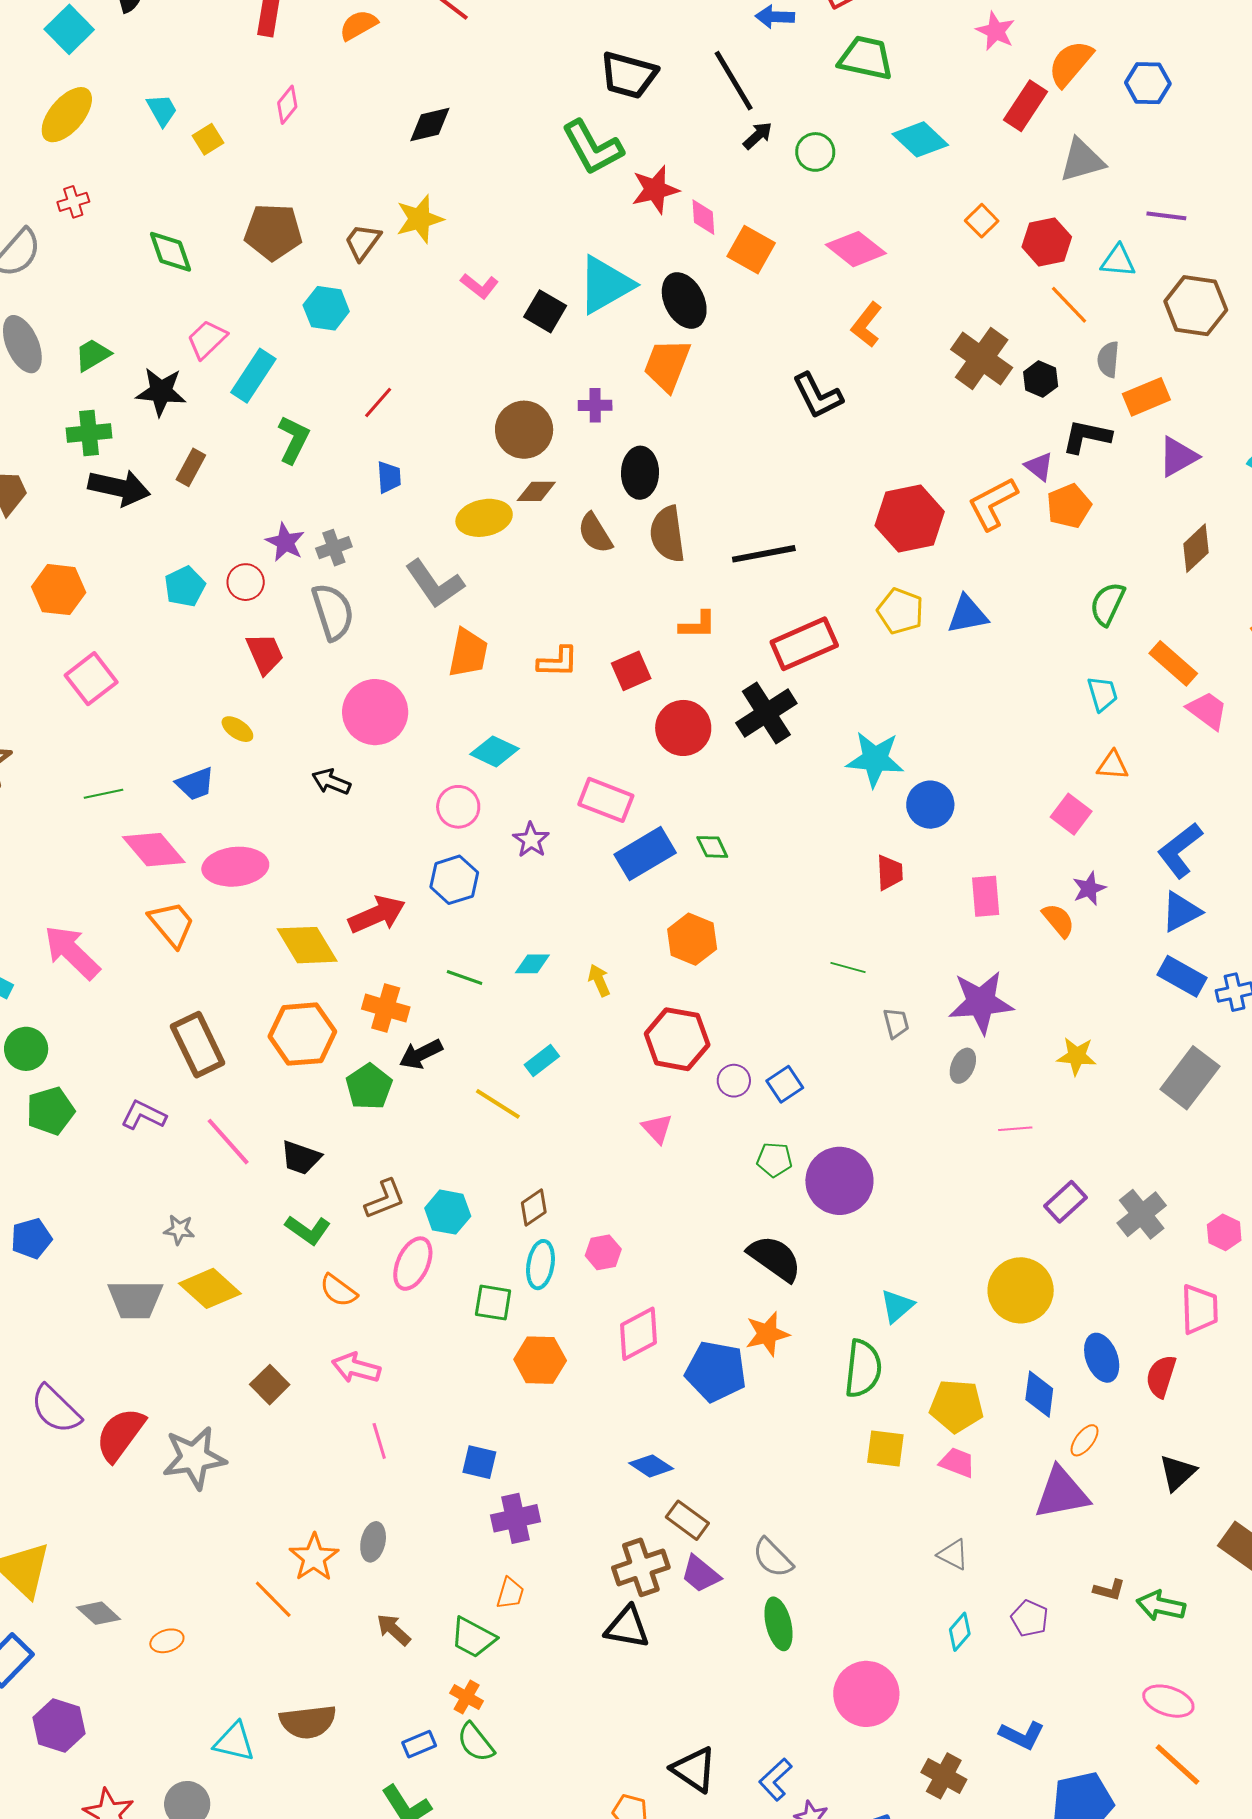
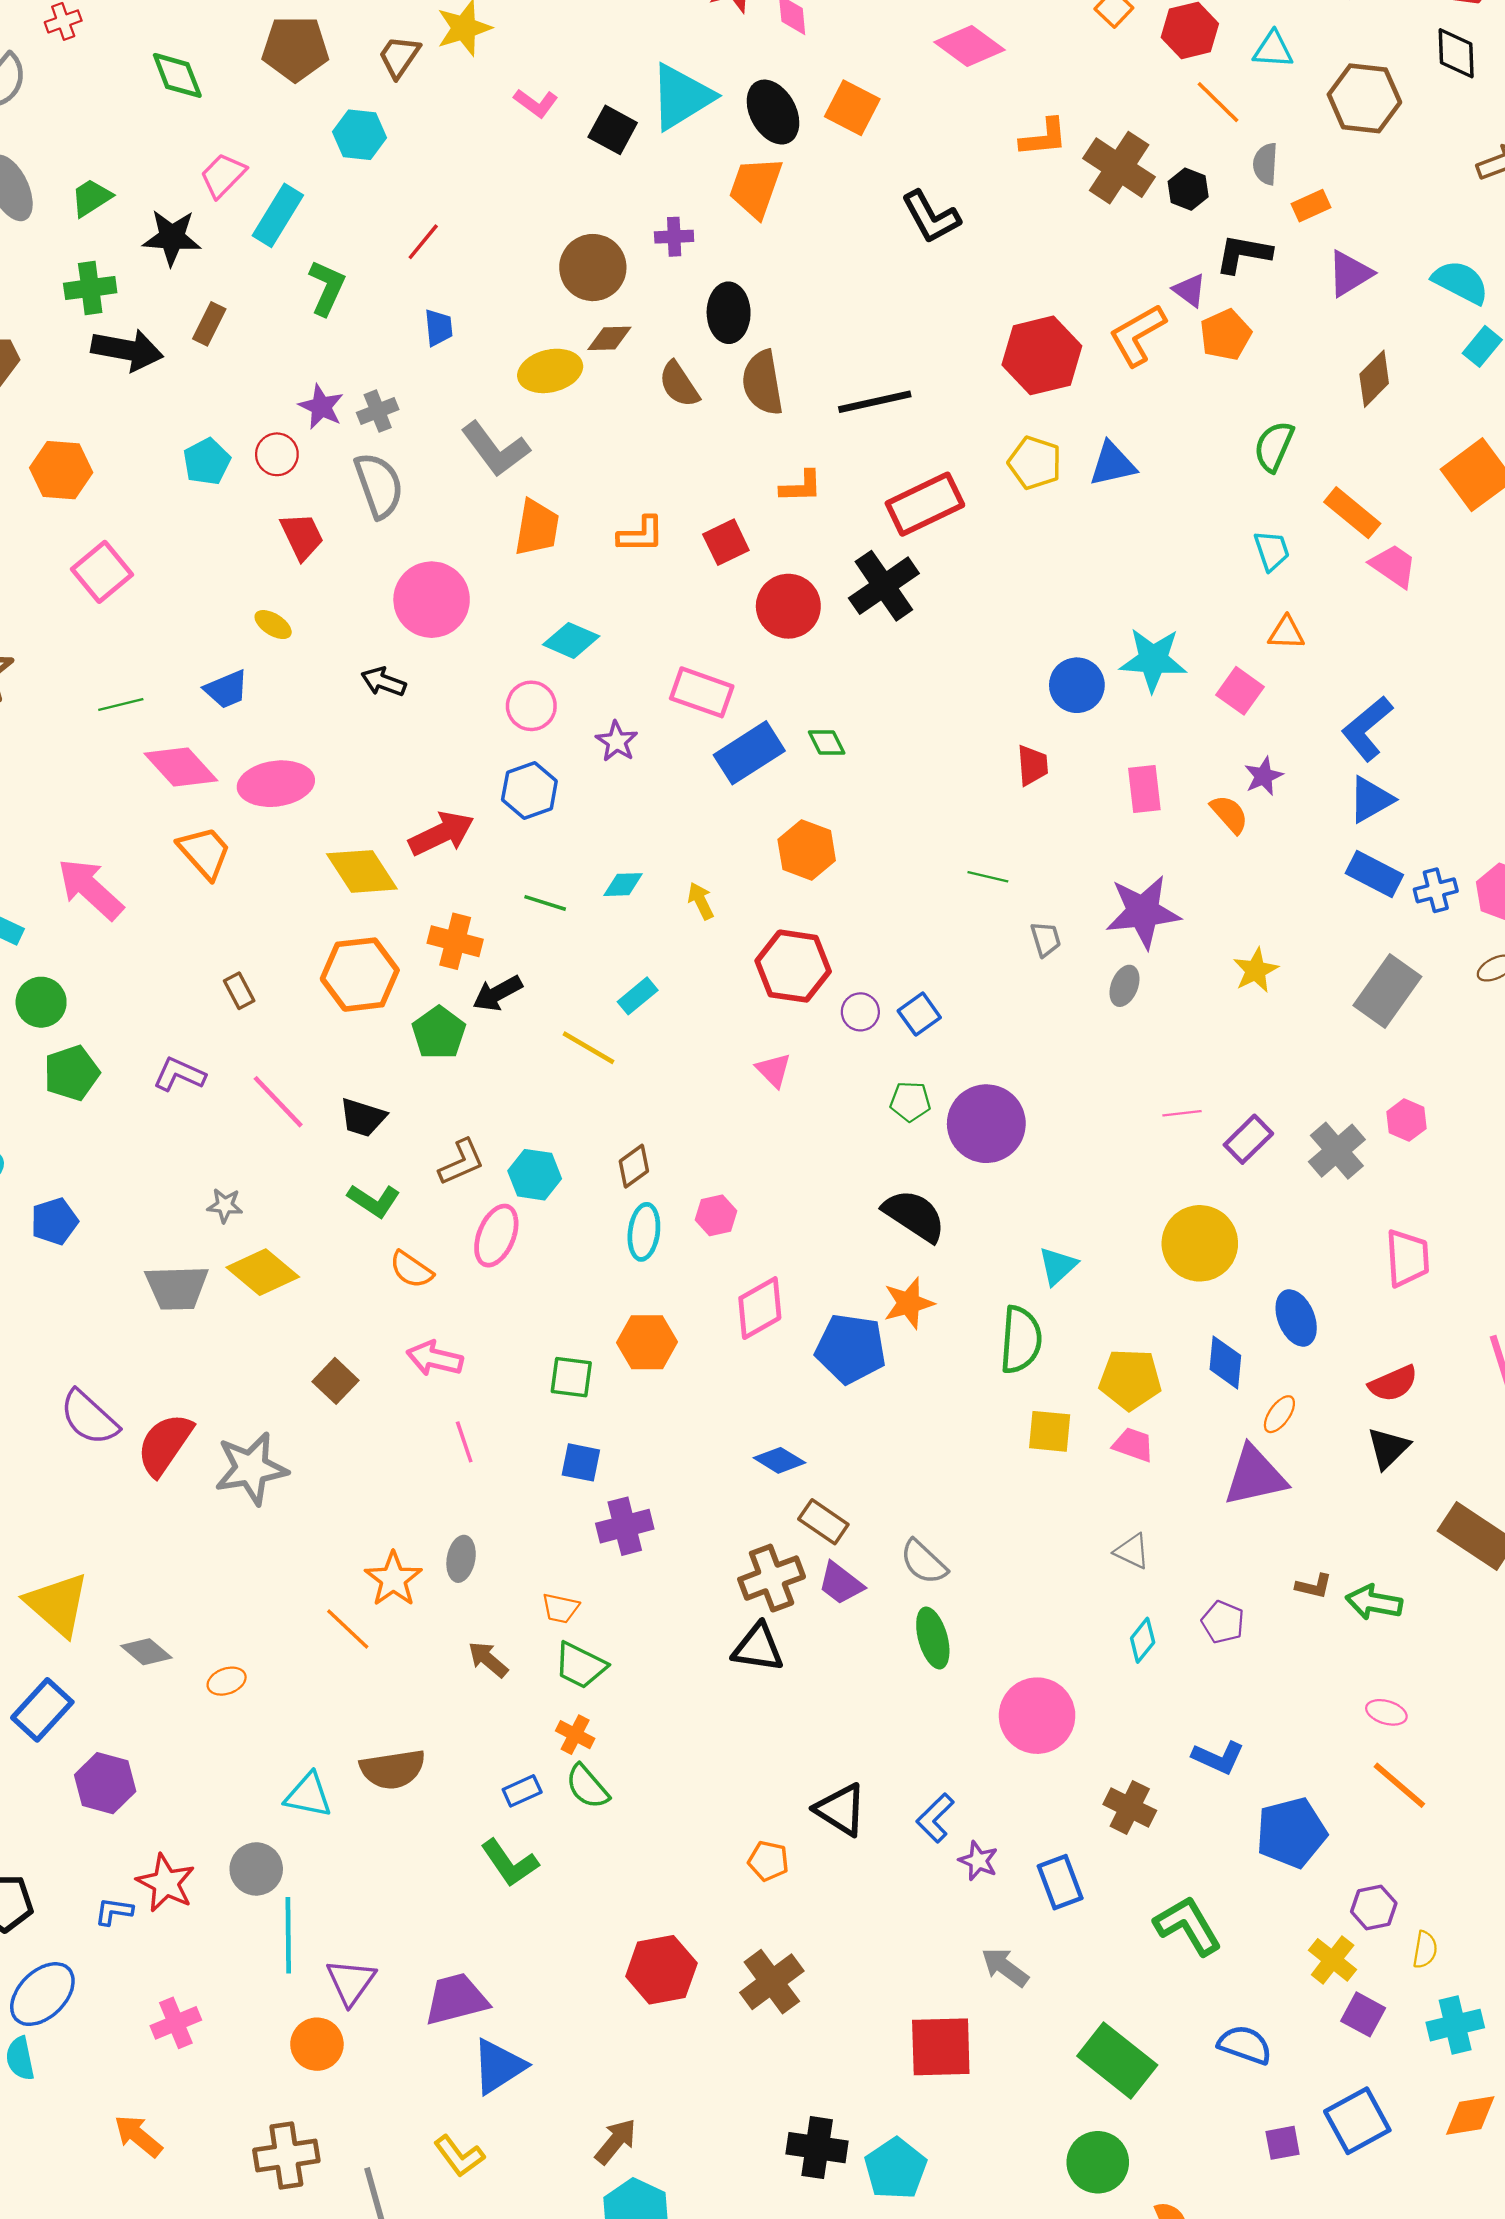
orange square: (751, 250) -> (852, 108), moved
orange L-shape: (867, 325) -> (1044, 137), moved, turned -132
orange rectangle: (1146, 397) -> (1311, 206), size x0.7
cyan star: (875, 759) -> (1153, 660), moved
brown rectangle: (198, 1045) -> (239, 991), size x0.5
yellow star: (1077, 1056) -> (1256, 970), turned -30
pink line: (1015, 1129) -> (1182, 1113), moved
pink hexagon: (1224, 1232) -> (1406, 1120), moved
green square: (493, 1303) -> (571, 1377), moved
red semicircle: (1161, 1376) -> (1393, 1383), moved, turned -129
orange trapezoid: (510, 1593) -> (560, 1608), moved, turned 88
pink ellipse: (1168, 1701) -> (1386, 1712), size x0.7

